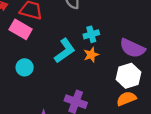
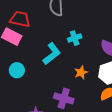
orange star: (91, 55) -> (81, 72), moved

